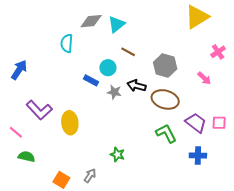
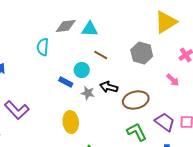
cyan triangle: (116, 24) -> (90, 29), turned 42
gray hexagon: (165, 66) -> (142, 53), moved
brown ellipse: (165, 99) -> (136, 100), turned -30
yellow ellipse: (70, 123) -> (71, 122), moved

